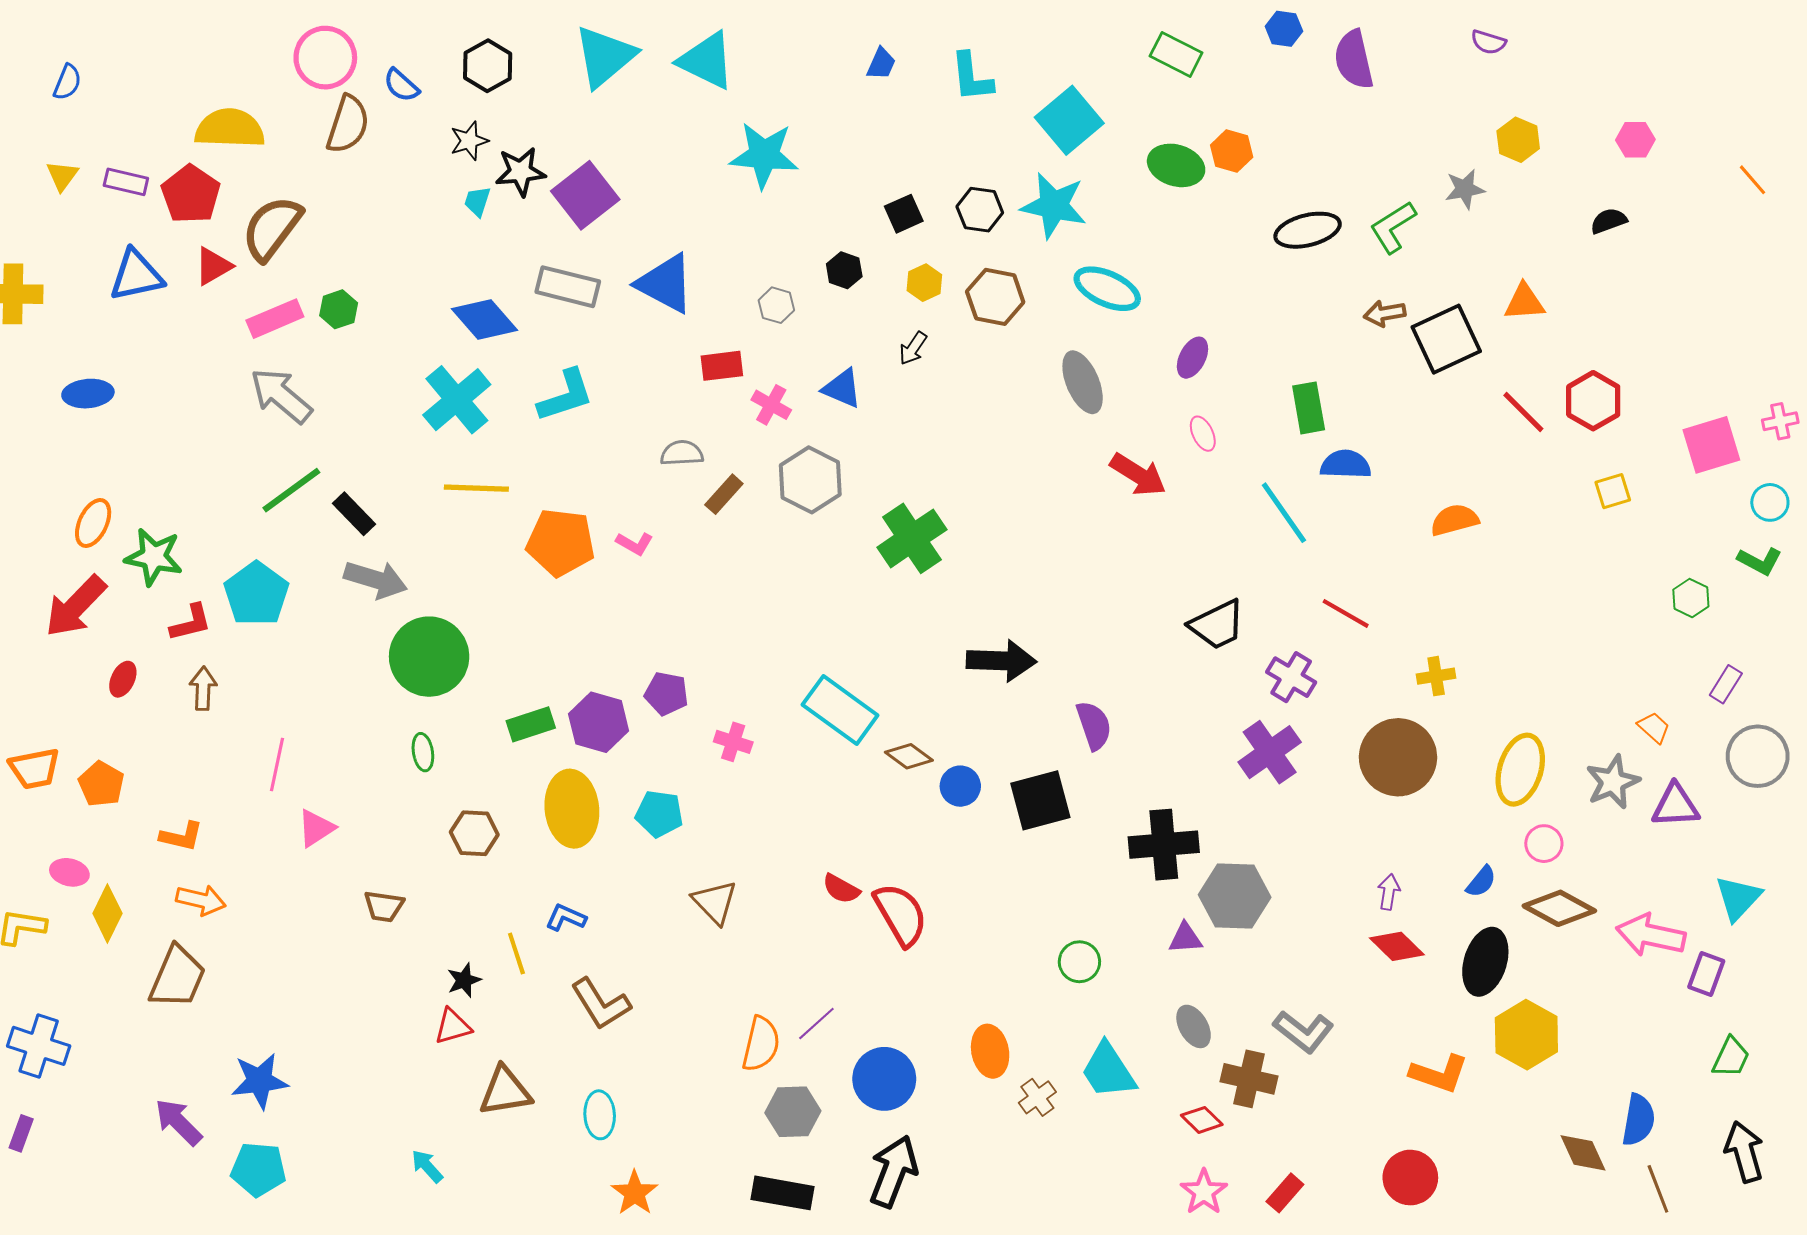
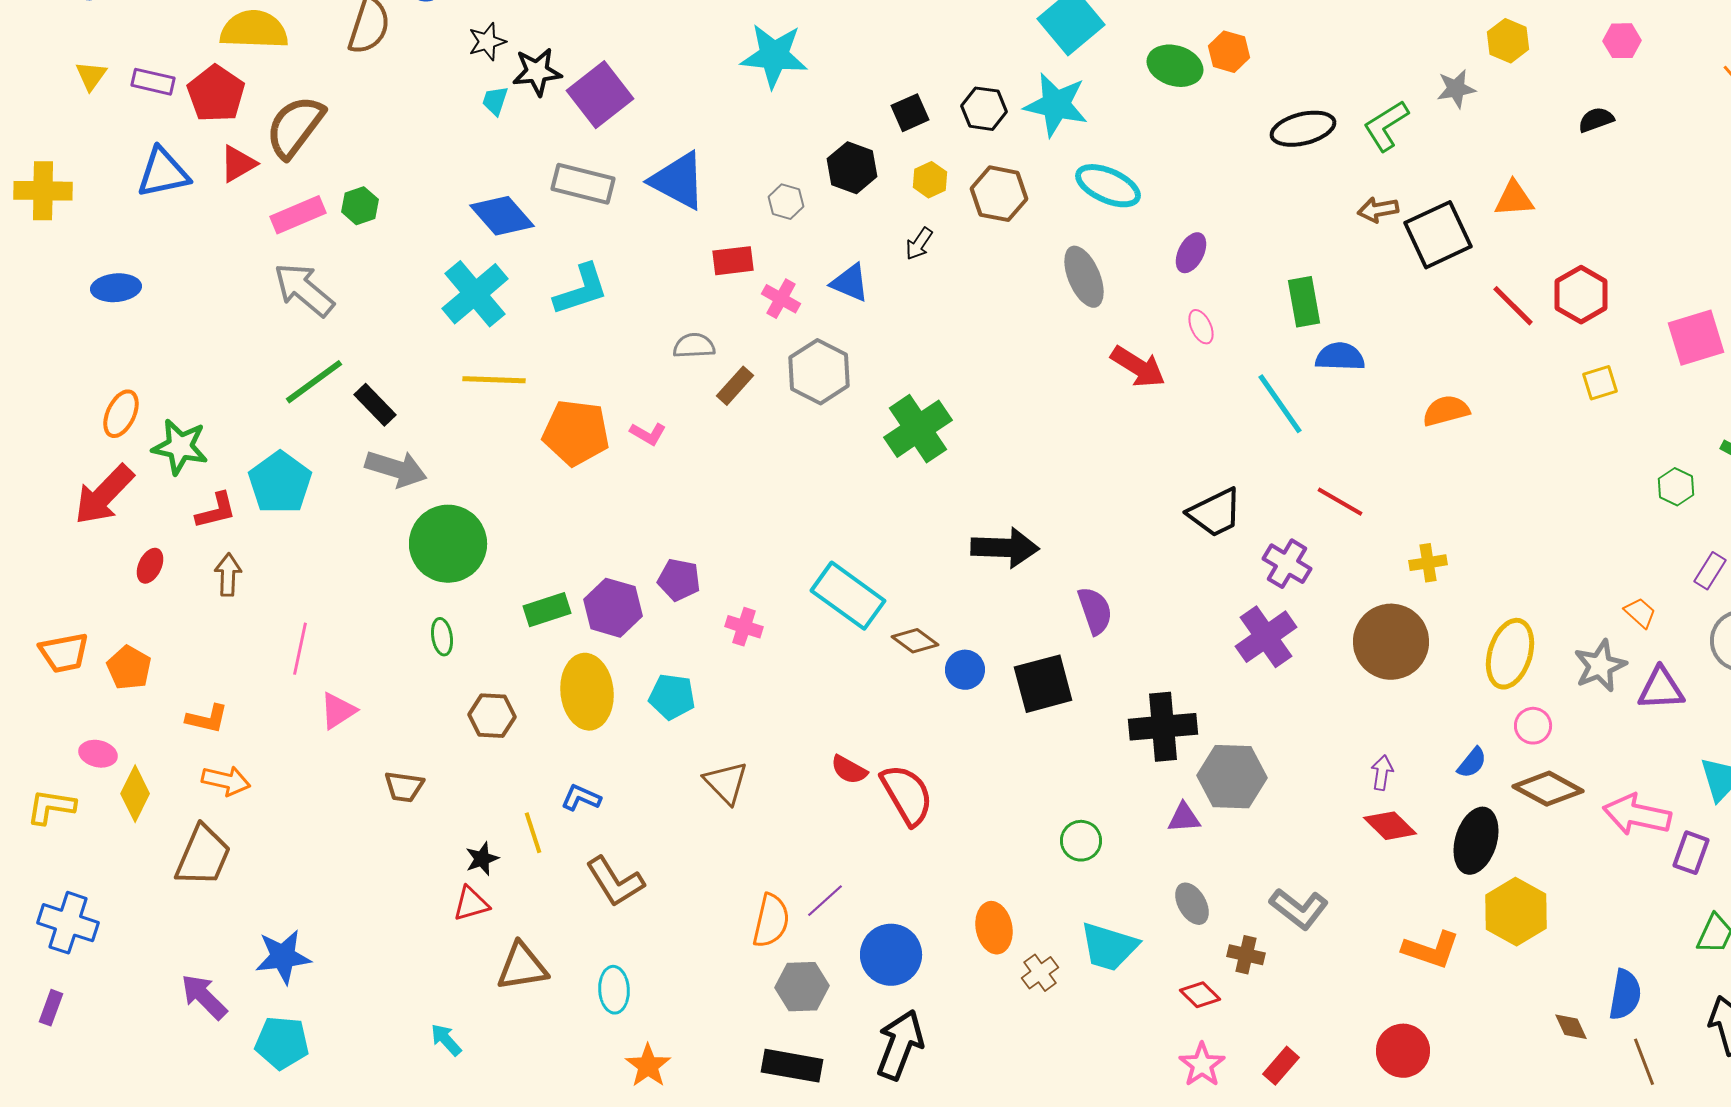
black hexagon: (844, 270) -> (852, 168), size x1.4
cyan trapezoid: (1108, 1071) -> (1109, 947), turned -40
brown cross: (1249, 1079) -> (1246, 955), size x0.7
brown diamond: (1583, 1153) -> (1571, 1027), size x0.7

